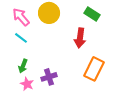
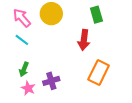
green rectangle: (92, 14) -> (96, 15), turned 42

